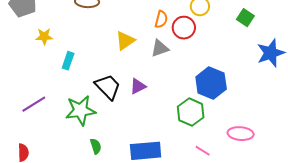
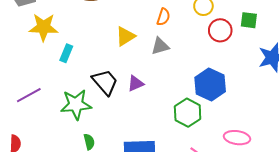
green square: (245, 18) -> (249, 20), turned -30
red circle: (184, 28) -> (220, 30), moved
yellow star: (44, 37) -> (44, 27), size x1.6

